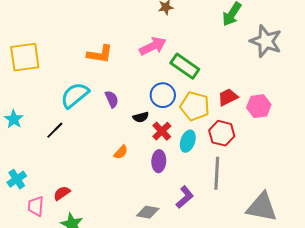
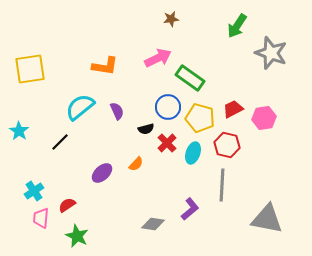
orange semicircle: (121, 152) -> (136, 164), moved
purple ellipse: (159, 161) -> (102, 173), moved, turned 45
cyan cross: (17, 179) -> (34, 191), moved

